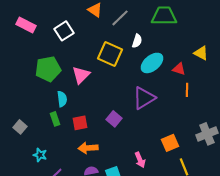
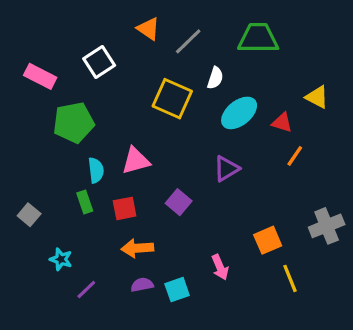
pink rectangle: (26, 25) -> (40, 76), moved
pink triangle: (81, 75) -> (136, 161), moved, turned 30
orange line: (187, 90) -> (295, 156), turned 32
purple triangle: (144, 98) -> (226, 169), size x0.7

